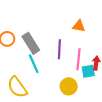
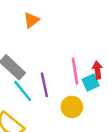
orange triangle: (79, 26) -> (31, 20), moved, turned -32
purple line: (59, 49) -> (44, 85), moved

